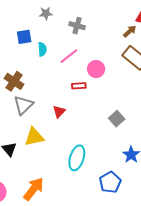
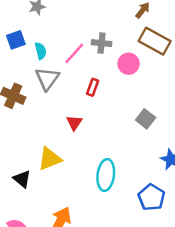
gray cross: (77, 26) -> (102, 43), moved
pink circle: (96, 69) -> (129, 64), moved
red rectangle: (79, 86) -> (93, 87), turned -56
gray triangle: (23, 105) -> (47, 79), moved

